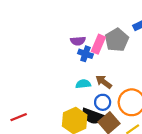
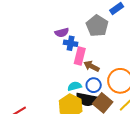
pink rectangle: (98, 44) -> (80, 56), moved
cyan semicircle: (83, 84) -> (75, 86), moved

